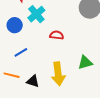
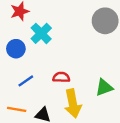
red semicircle: (57, 35) -> (61, 77), moved

